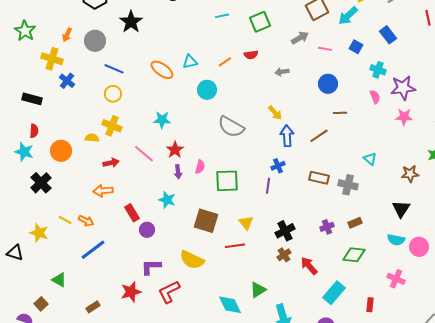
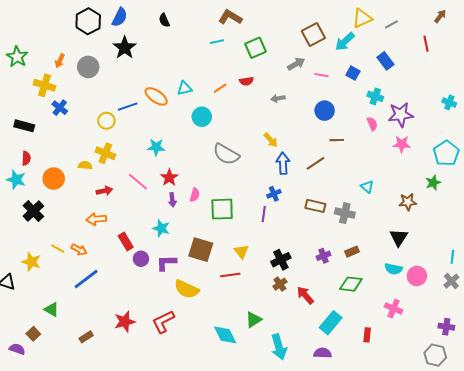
blue line: (114, 69) -> (128, 107), moved, turned -42
purple L-shape: (151, 267) -> (166, 263), moved

